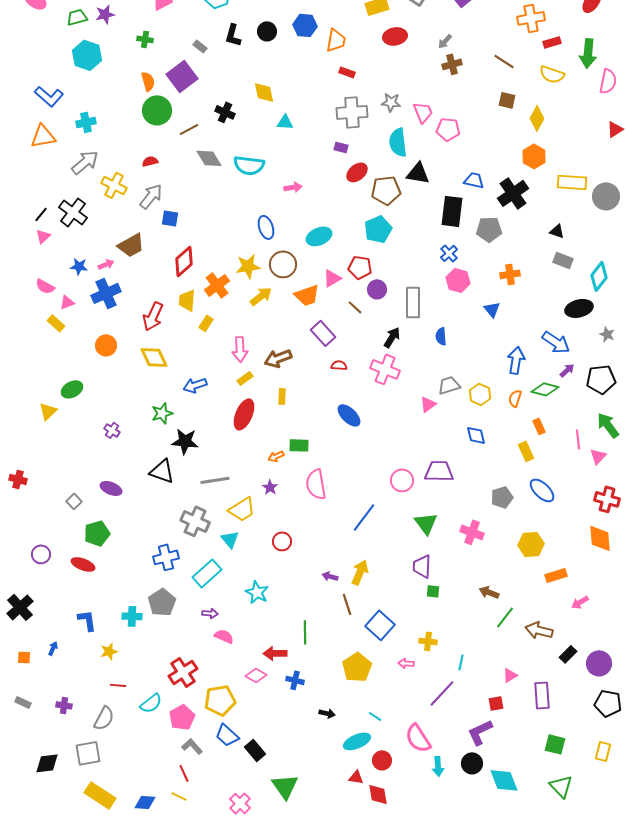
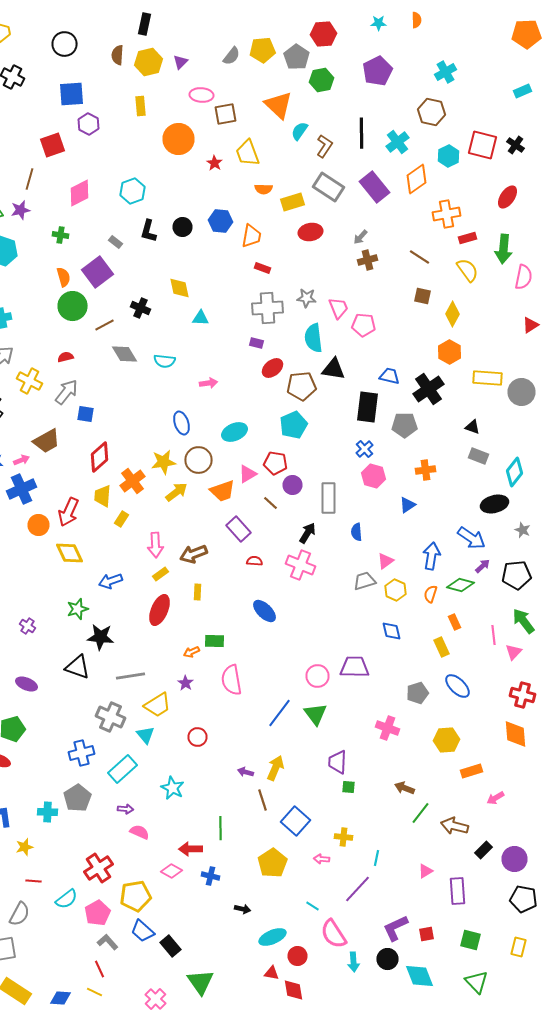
yellow semicircle: (552, 74) -> (468, 270), turned -145
cyan semicircle: (249, 165) -> (164, 361), size x0.7
blue triangle: (492, 309) -> (408, 505), turned 36
orange circle: (106, 345) -> (38, 525), moved
pink triangle: (428, 404) -> (386, 561), moved
green triangle: (426, 523) -> (316, 714), moved
red square: (496, 703) -> (426, 934), moved
cyan line: (375, 716) -> (312, 906), moved

